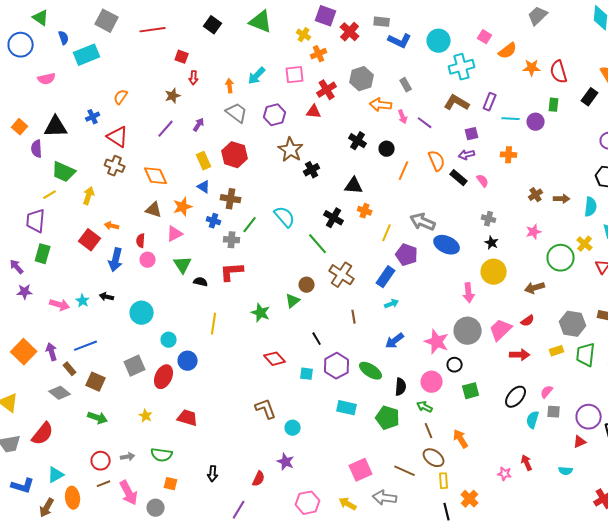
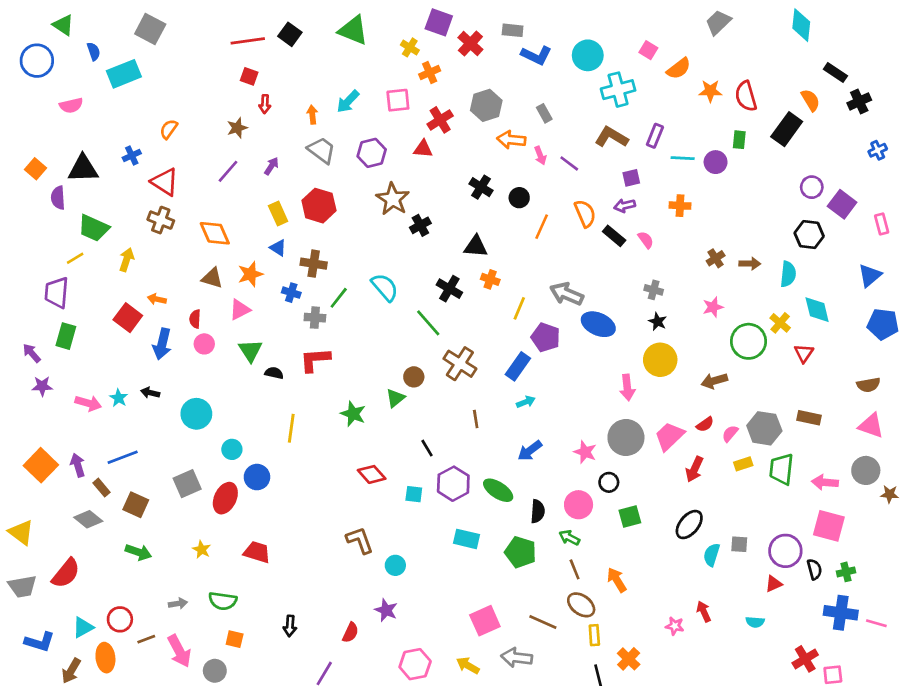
red line: (153, 30) -> (248, 41), moved
black rectangle: (590, 97) -> (787, 129), size x1.4
pink star: (437, 342) -> (585, 452), size x0.7
red arrow: (520, 355) -> (694, 469), turned 114
pink semicircle: (547, 392) -> (730, 434), moved
red circle: (101, 461) -> (120, 619), moved

